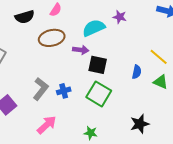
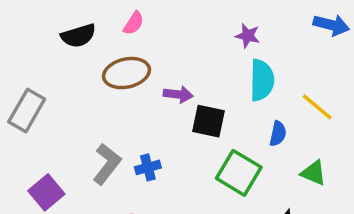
cyan semicircle: (94, 28) -> (262, 80), moved, turned 115
green triangle: (161, 82) -> (314, 173), moved
green square: (99, 94) -> (239, 173), moved

